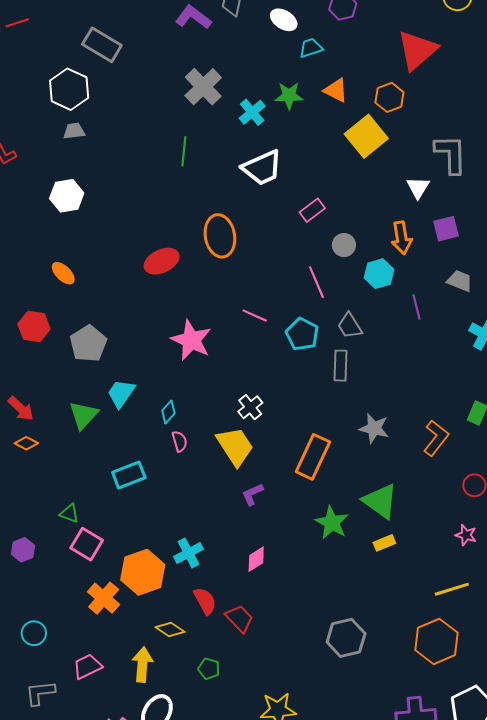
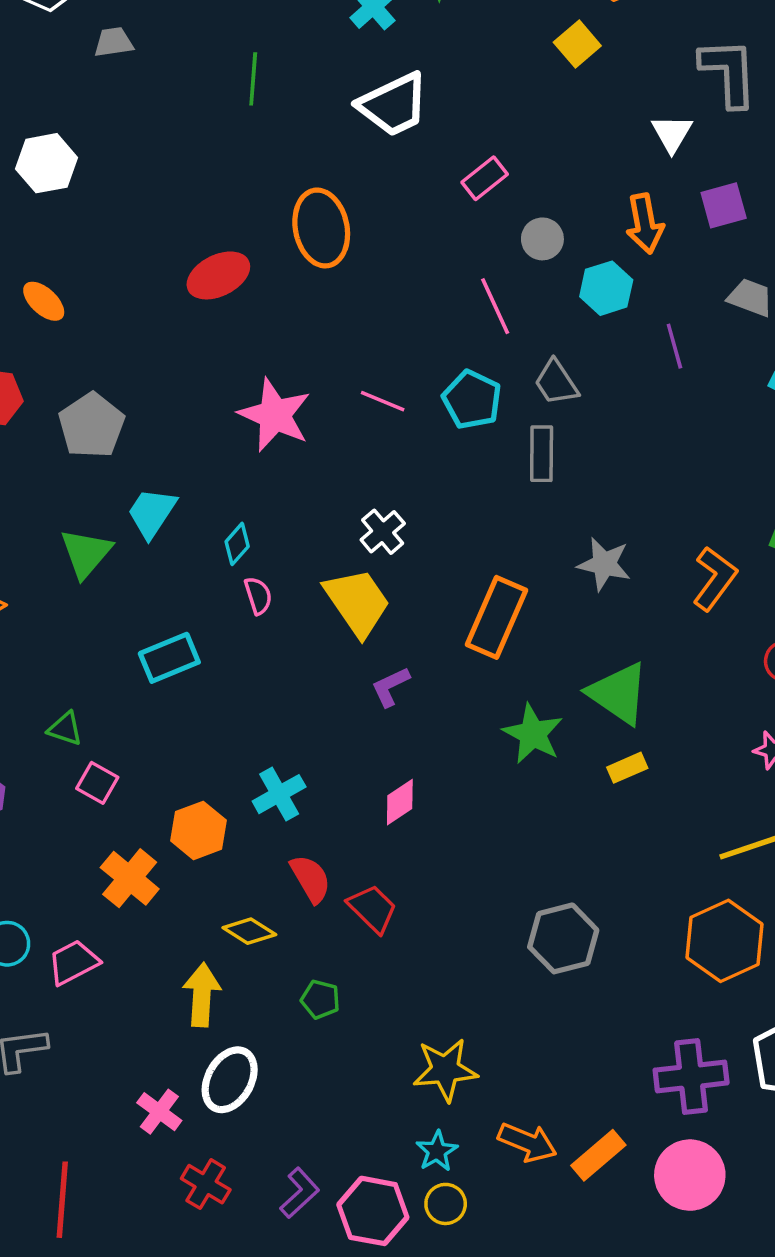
gray trapezoid: (74, 131) -> (114, 42), moved
yellow square: (366, 136) -> (577, 44), size x0.6
pink line: (255, 316) -> (383, 401), moved
pink square: (87, 544) -> (97, 783), size x0.7
orange hexagon: (143, 572) -> (198, 830), size x0.7
pink trapezoid: (87, 666) -> (73, 962), moved

